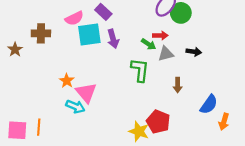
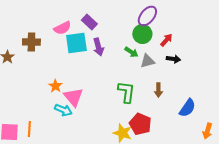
green circle: (181, 13) -> (142, 34), moved
red arrow: (160, 36) -> (166, 40), moved, turned -48
green L-shape: (140, 70) -> (126, 92), moved
orange arrow: (224, 122) -> (207, 131), moved

